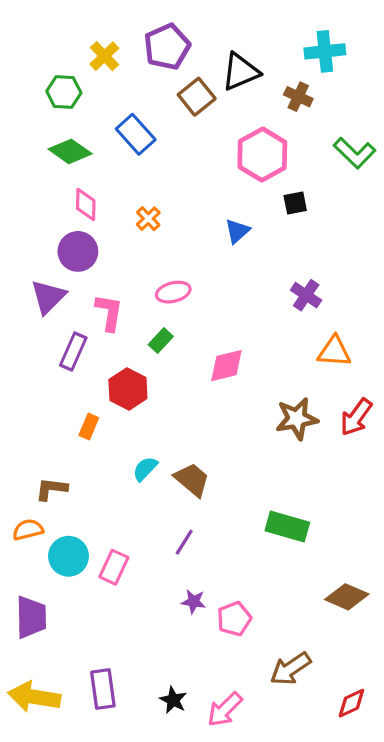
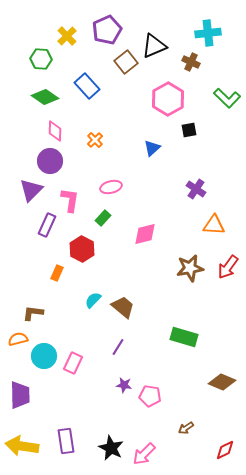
pink pentagon: (234, 619) -> (150, 396), turned 30
brown arrow: (290, 669) -> (186, 428), size x0.6
black star: (173, 700) -> (111, 448), size x1.4

